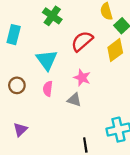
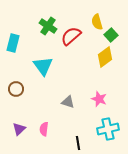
red semicircle: (82, 41) -> (71, 36), moved
pink star: (82, 78) -> (99, 99), moved
pink semicircle: (48, 89) -> (44, 129), moved

